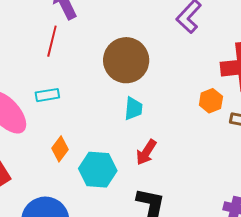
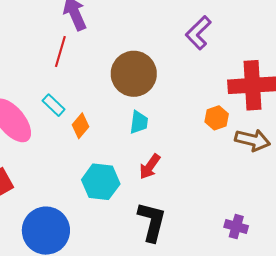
cyan rectangle: (47, 95) -> (54, 105), turned 50
orange diamond: (60, 149) -> (81, 126), moved

